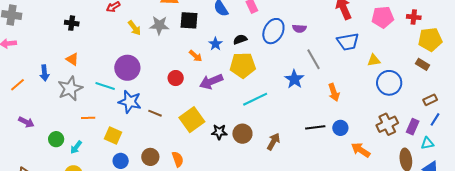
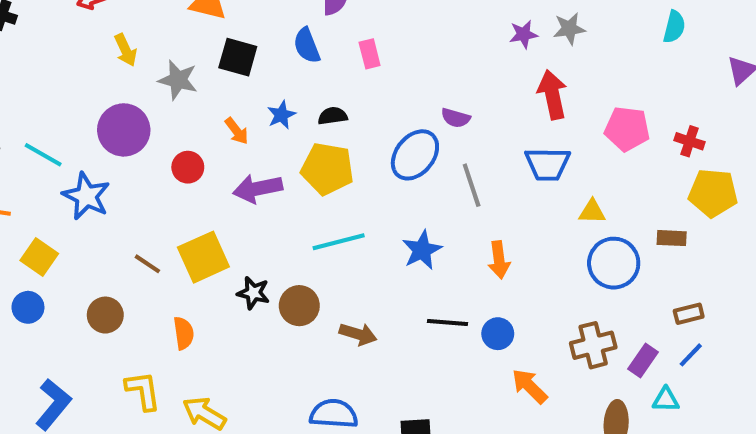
gray star: (159, 25) -> (178, 80), moved
blue ellipse: (273, 31) -> (415, 155), moved
brown rectangle: (423, 64) -> (672, 238), moved, turned -40
purple circle: (127, 68) -> (124, 130), moved
blue star: (294, 79) -> (422, 250), moved
brown line: (155, 113) -> (147, 264), moved
brown arrow: (273, 142) -> (358, 334), turned 66
orange semicircle: (178, 159) -> (184, 333), moved
blue circle: (121, 161) -> (28, 307), moved

